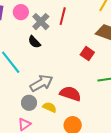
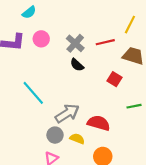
red line: (63, 16) -> (105, 42), moved, turned 66
gray cross: (41, 22) -> (75, 43), moved
black semicircle: (34, 42) -> (77, 65), moved

